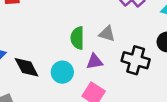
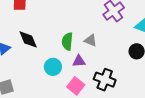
black cross: (136, 60) -> (105, 80), moved
black diamond: (27, 67) -> (28, 39), moved

